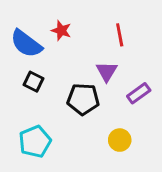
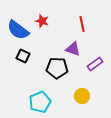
purple triangle: (107, 71) -> (73, 49), turned -42
cyan pentagon: (35, 141) -> (40, 102), moved

